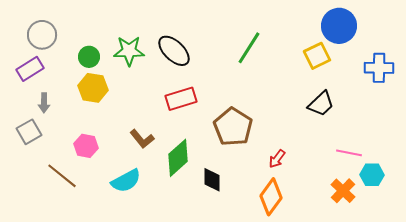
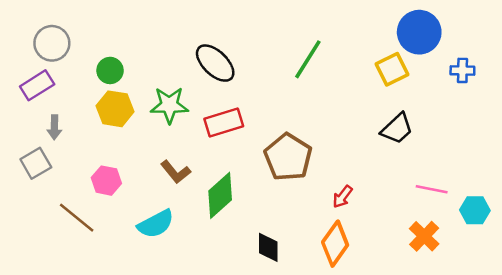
green star: (129, 51) -> (169, 105), moved
blue cross: (379, 68) -> (462, 70), moved, size x0.7
cyan hexagon: (372, 175) -> (475, 210), moved
black diamond: (212, 180) -> (268, 247), moved

